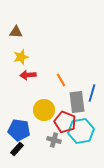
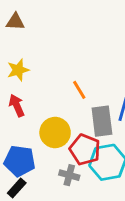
yellow star: (21, 57) -> (18, 70), moved
red arrow: (28, 75) -> (17, 106), moved, turned 70

